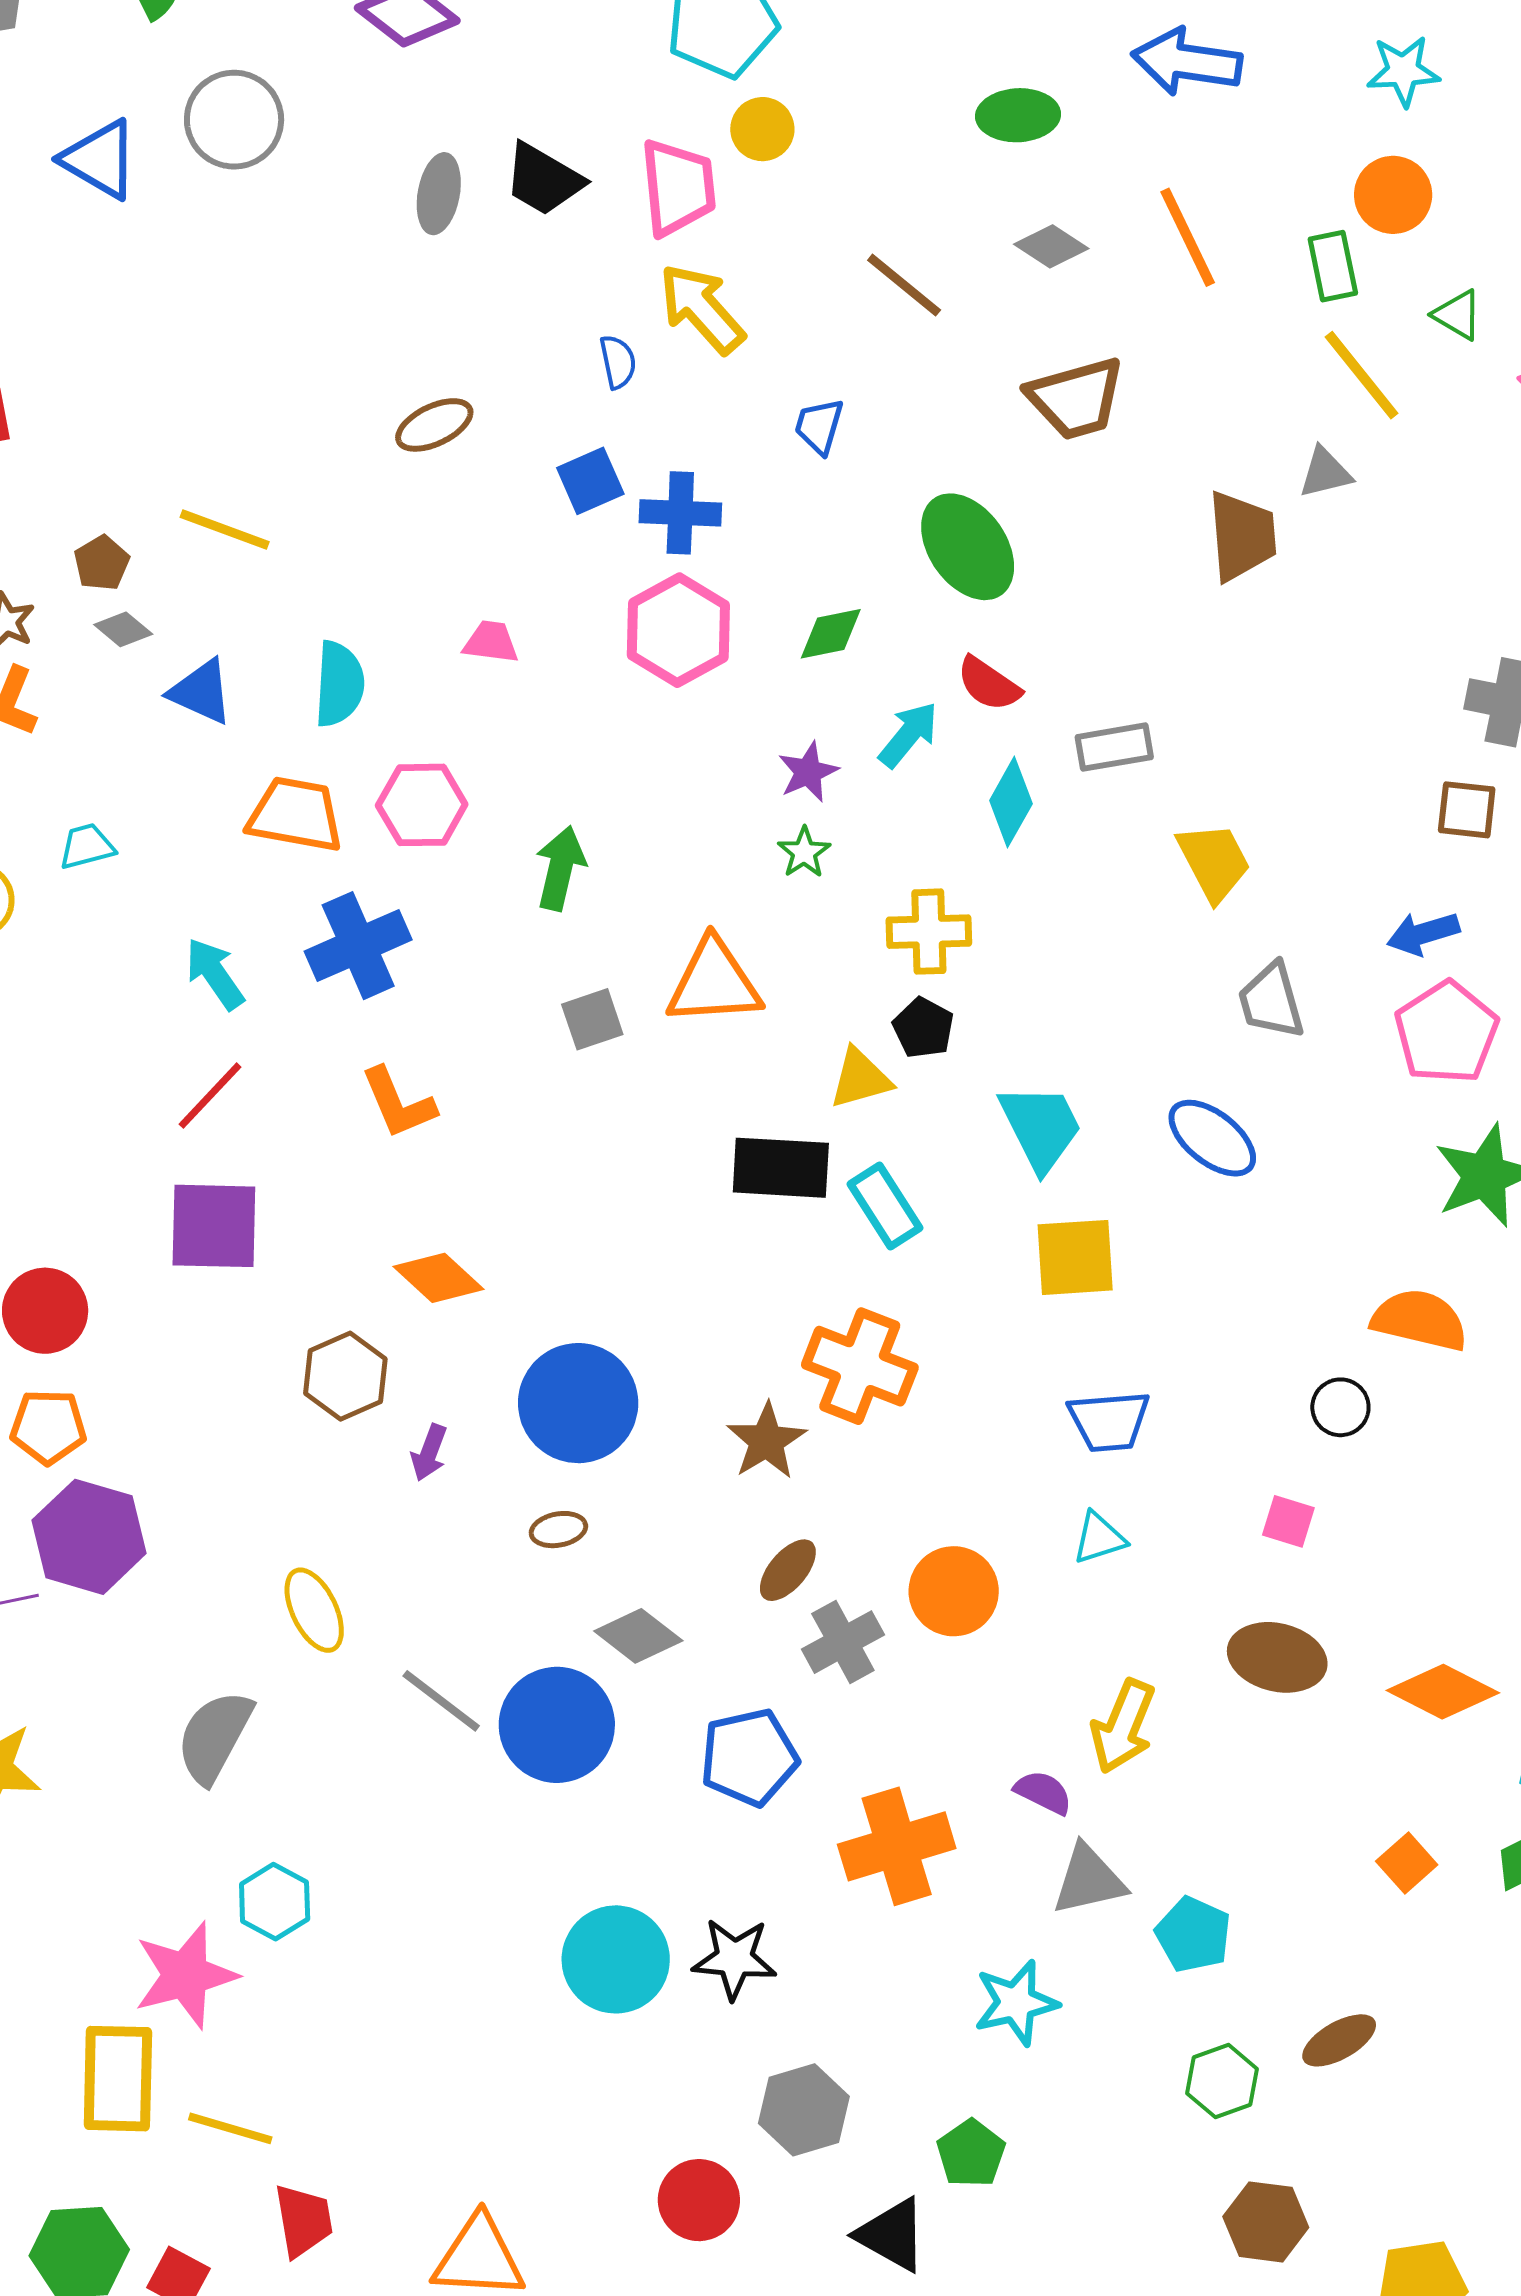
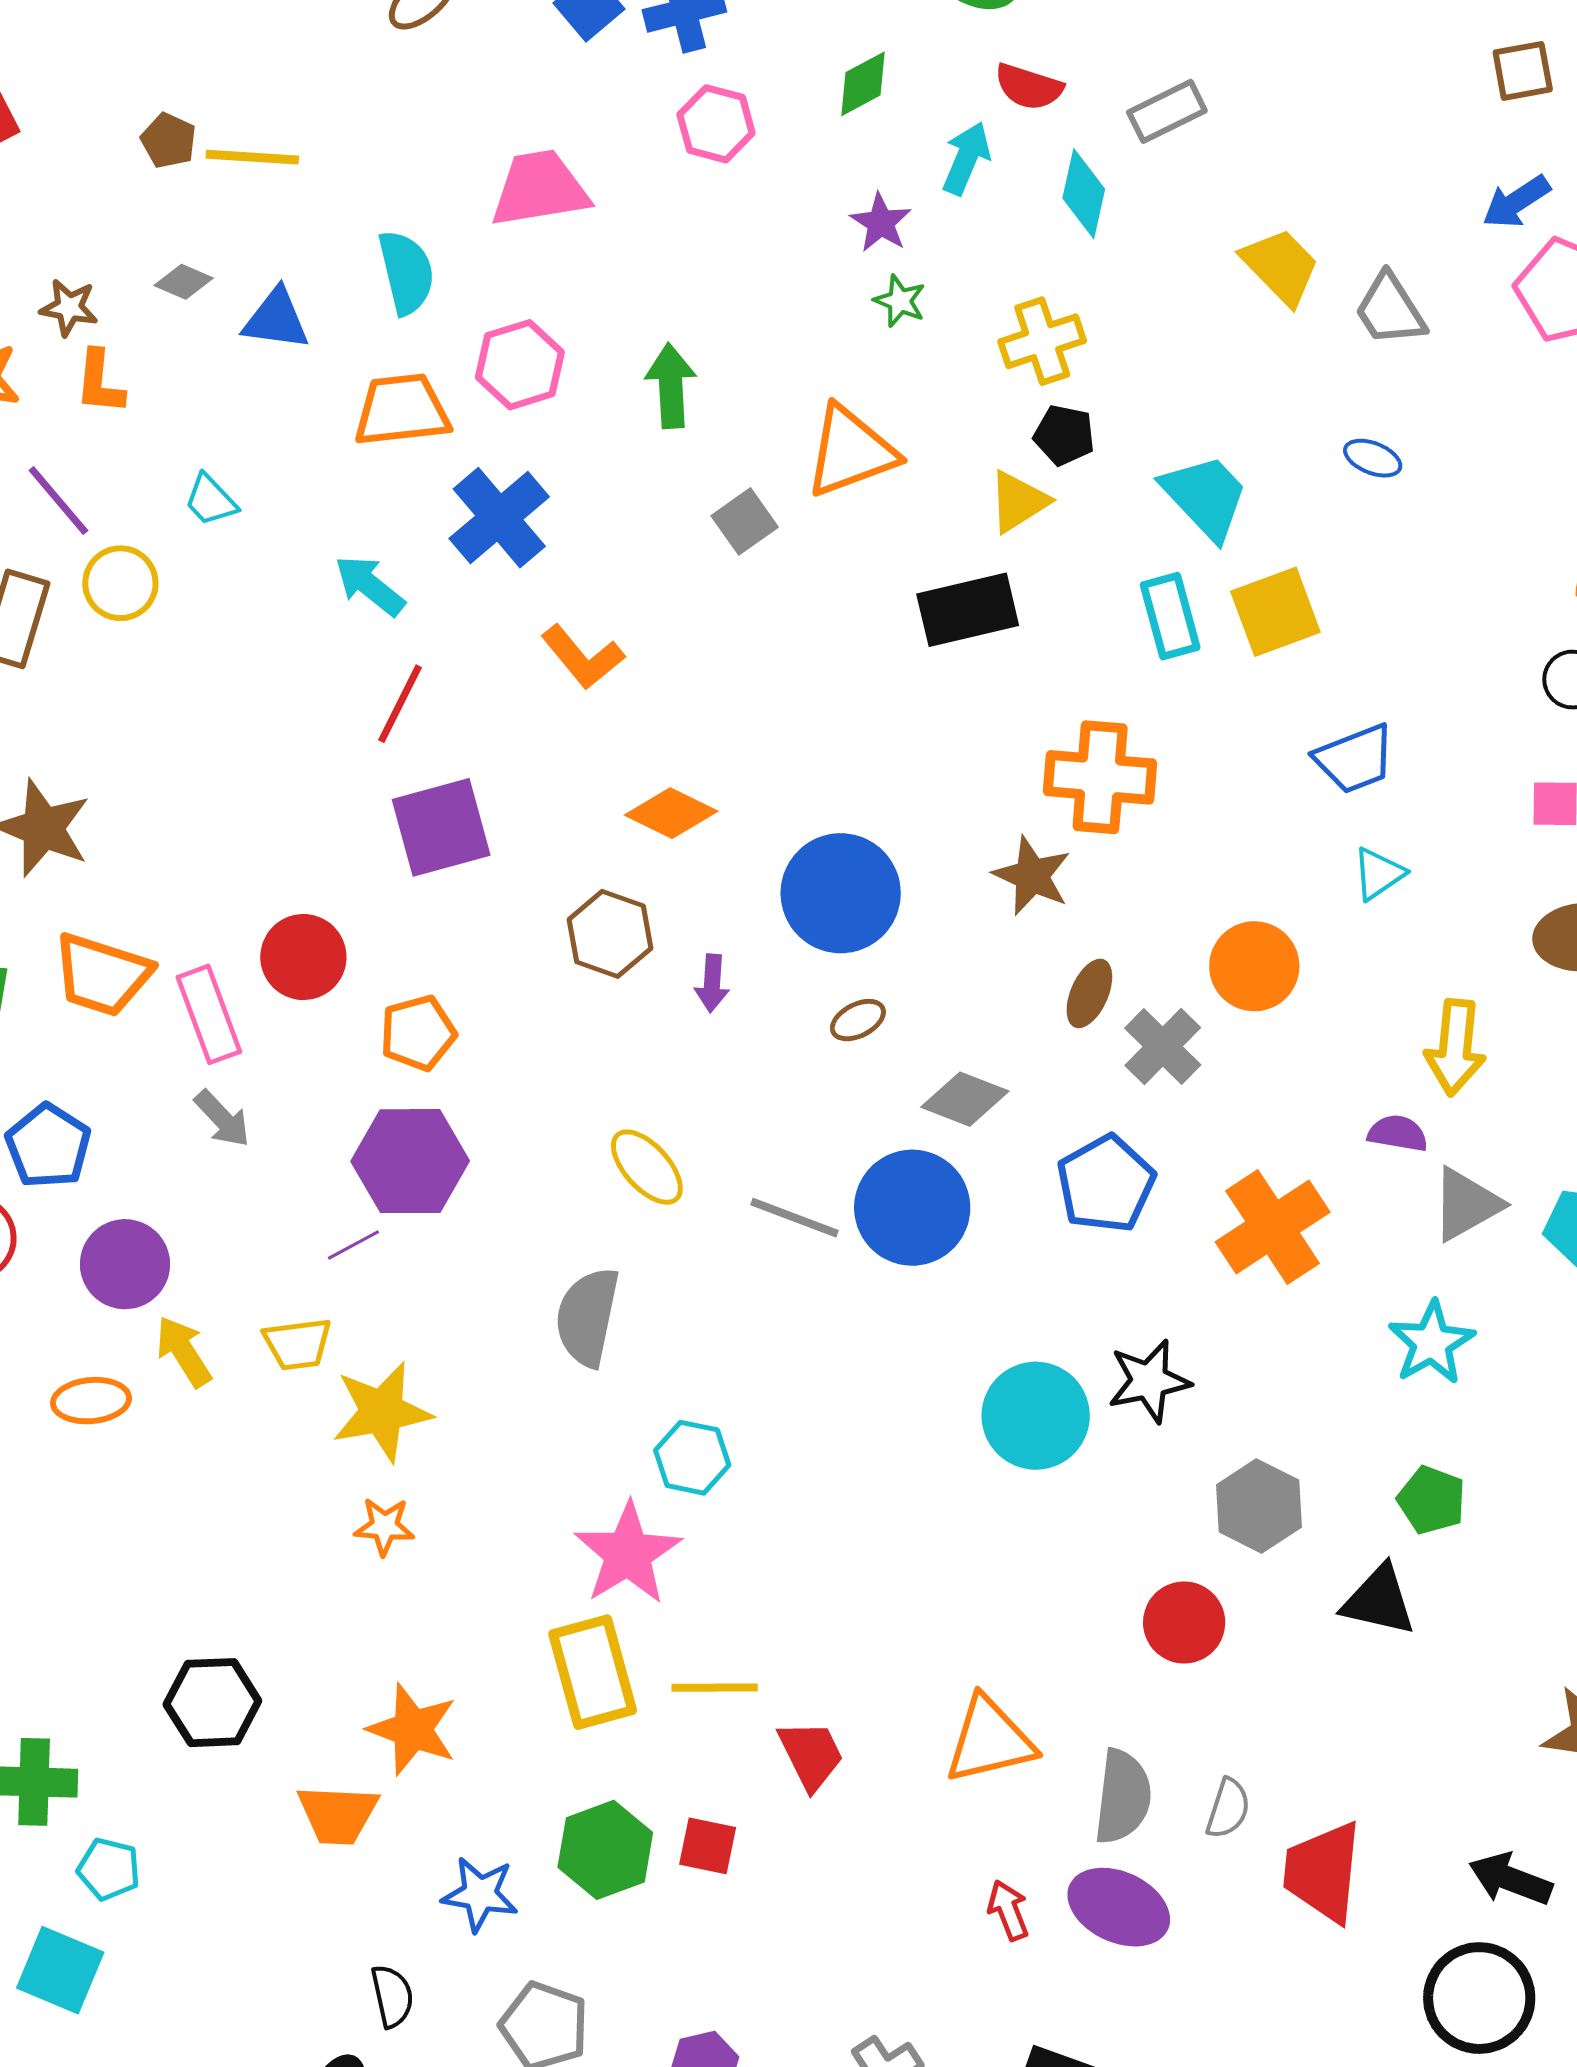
brown pentagon: (102, 563) -> (169, 141), moved
pink hexagon: (678, 630) -> (716, 124), size x0.7
pink trapezoid: (491, 642) -> (540, 189), size x1.8
cyan trapezoid: (87, 846) -> (211, 500), turned -102
yellow trapezoid: (1214, 862) -> (1281, 266), moved
blue ellipse: (1212, 1138) -> (1373, 458), size x0.6
cyan rectangle: (885, 1206) -> (1170, 616), moved, turned 34
orange pentagon: (48, 1427) -> (418, 1033), moved

